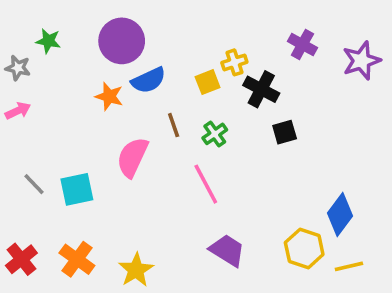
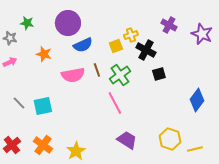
purple star: (361, 61) -> (202, 34), turned -30
orange star: (109, 96) -> (44, 54), moved
green cross: (215, 134) -> (120, 75), size x1.5
pink semicircle: (132, 157) -> (73, 75), moved, turned -125
blue diamond: (340, 215) -> (197, 100), moved

